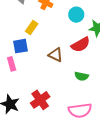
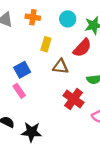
yellow rectangle: (32, 28) -> (46, 44), moved
red cross: (40, 100) -> (74, 99), moved

